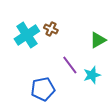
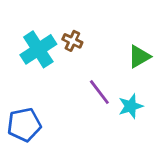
blue pentagon: (43, 89) -> (24, 125), moved

